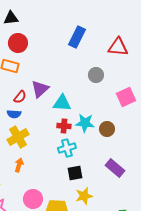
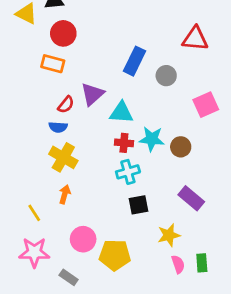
blue rectangle: (77, 37) -> (135, 61), moved
yellow cross: (18, 137) -> (63, 157), turned -30
yellow star: (84, 196) -> (169, 235), moved

